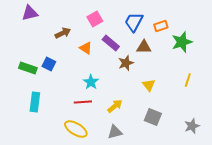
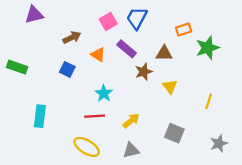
blue trapezoid: (134, 22) -> (137, 18), moved
blue square: (49, 64) -> (67, 69), moved
green rectangle: (28, 68) -> (17, 67), moved
yellow line: (188, 80) -> (209, 101), moved
yellow triangle: (149, 85) -> (170, 86), moved

